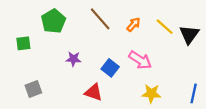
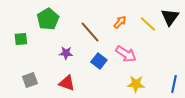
brown line: (100, 19) -> (90, 32), moved
black triangle: (189, 34) -> (170, 17), moved
red triangle: (93, 92) -> (67, 83), moved

